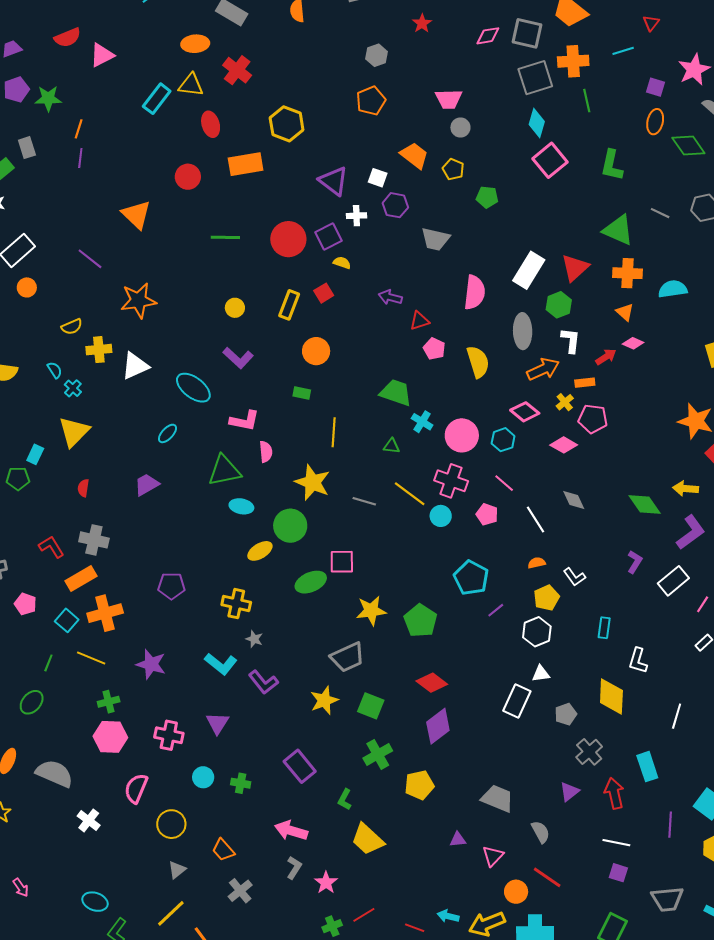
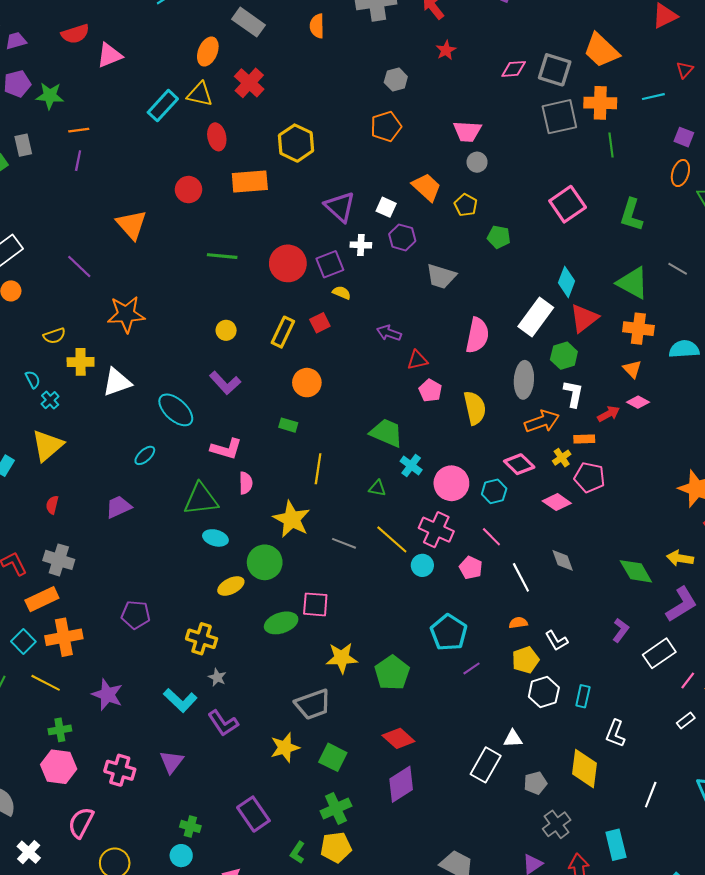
orange ellipse: (195, 44) -> (208, 52), turned -68
cyan diamond: (537, 123) -> (566, 282), moved
orange line: (79, 129) -> (79, 130), turned 60
white hexagon: (537, 632) -> (544, 692), moved
cyan circle: (203, 777) -> (181, 856), moved
yellow pentagon: (419, 785) -> (336, 847), moved

